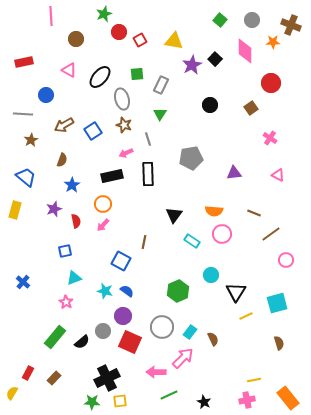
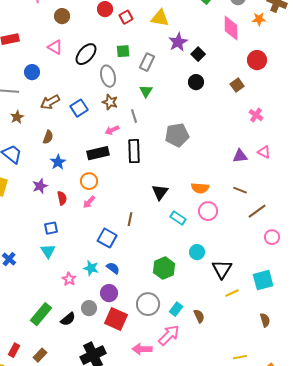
black square: (215, 59) -> (198, 54), moved
purple triangle: (234, 173) -> (240, 156), moved
cyan triangle: (74, 278) -> (48, 251), moved, turned -42
pink star: (66, 302) -> (69, 279), moved

